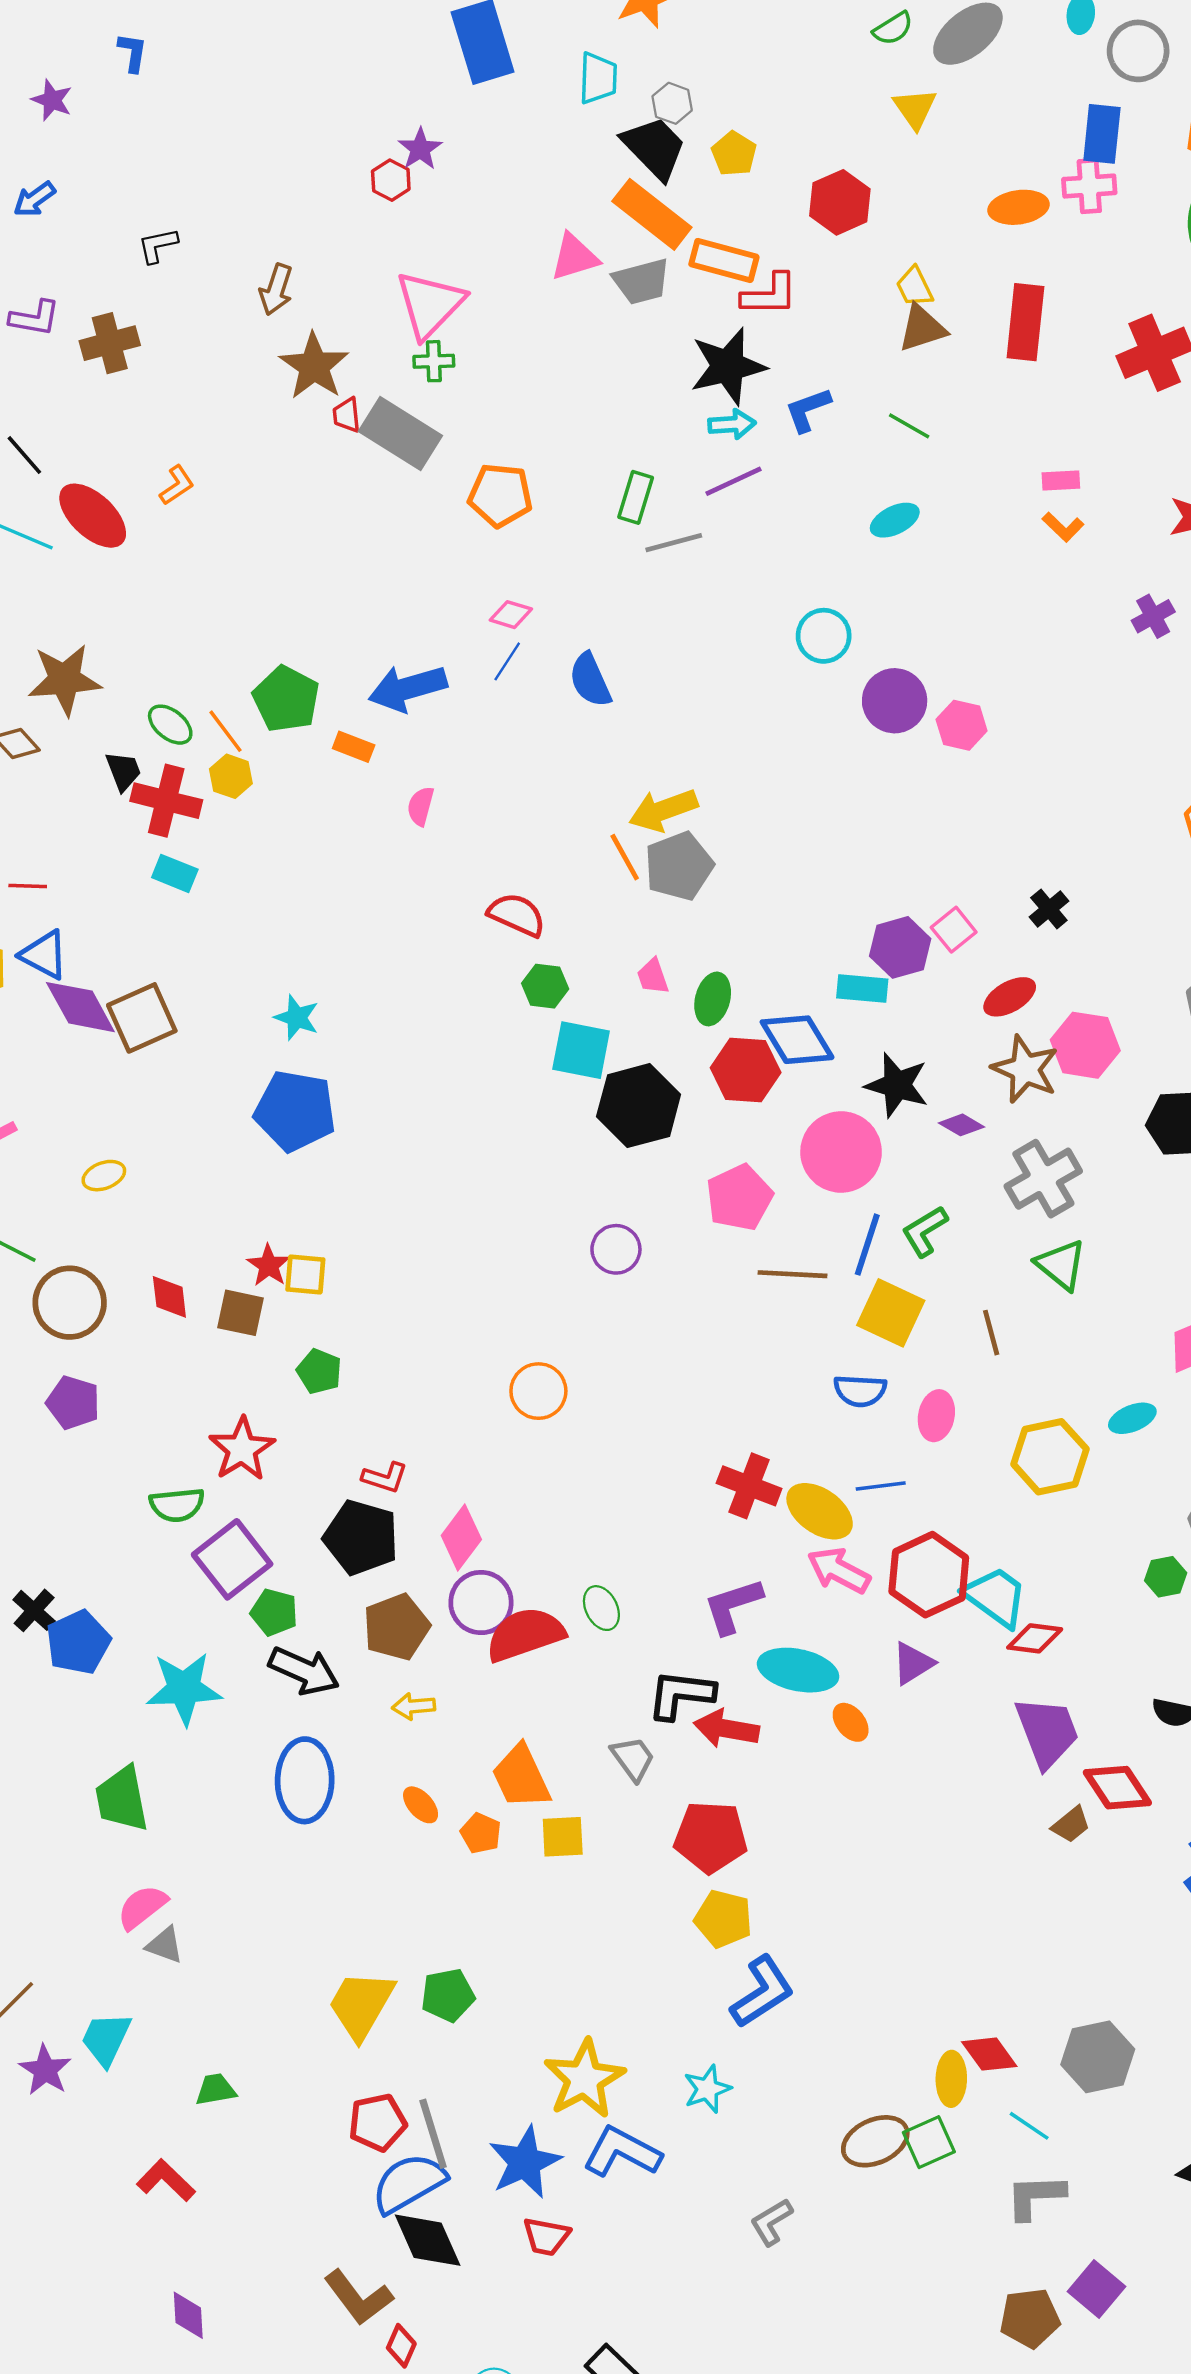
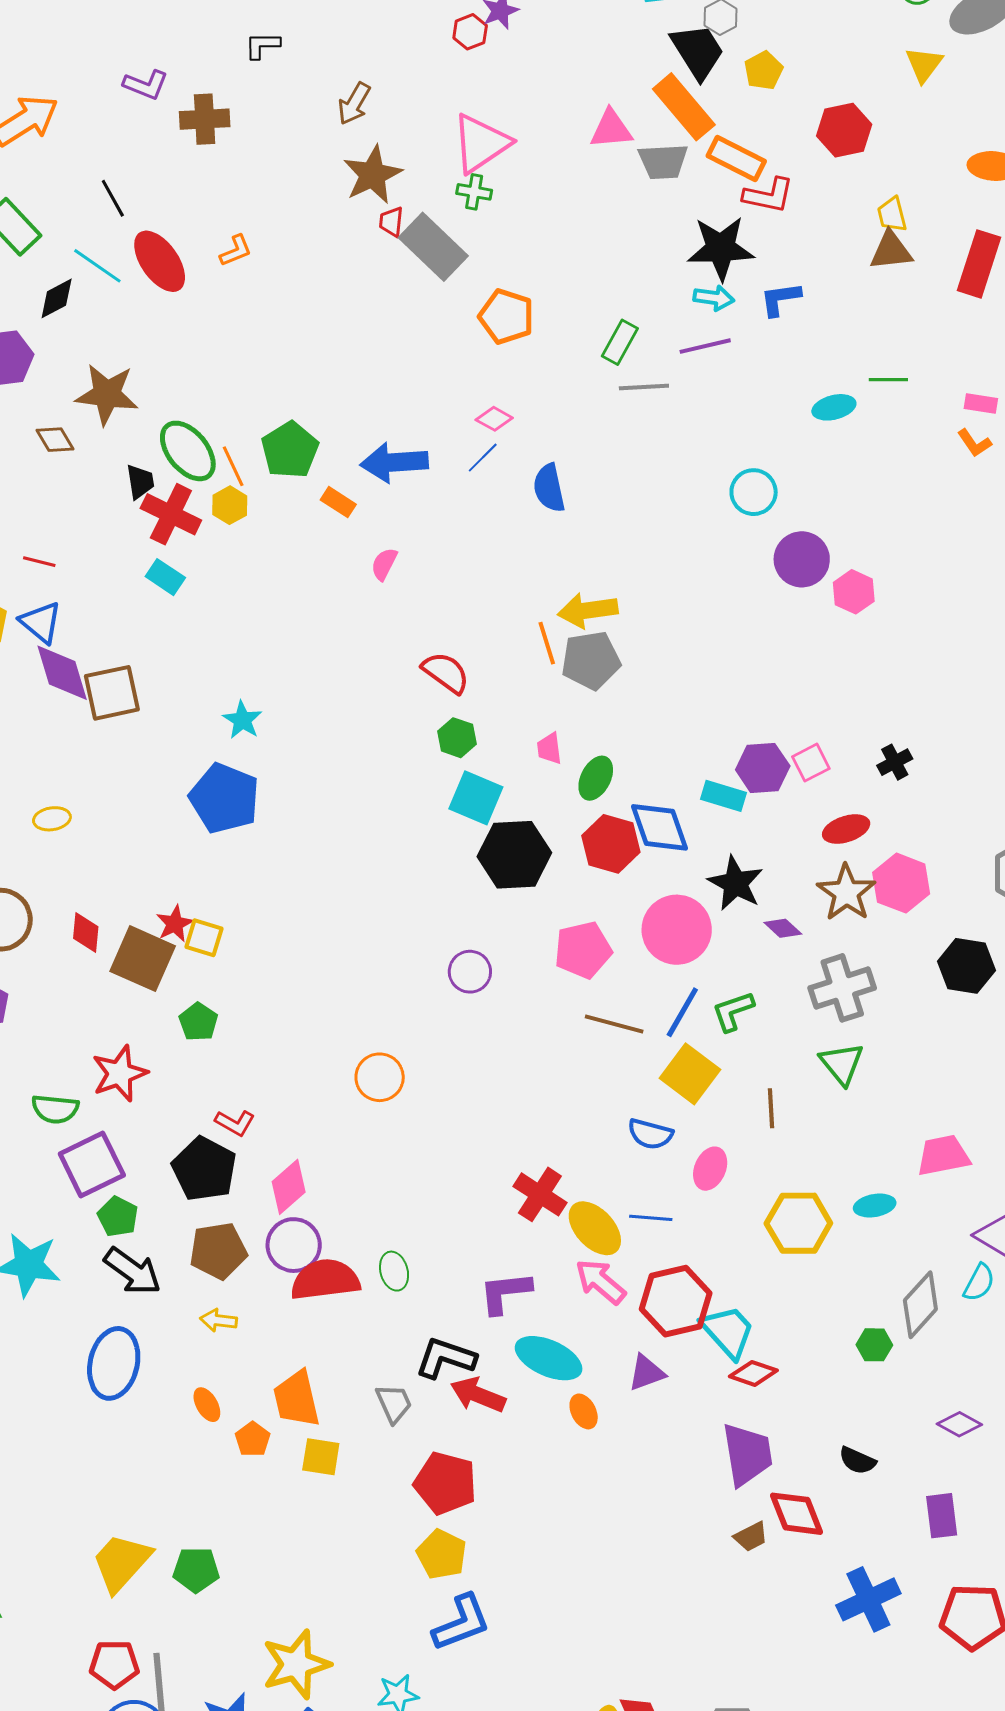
green line: (909, 426) -> (888, 380), moved, turned -42
green ellipse: (170, 725) -> (188, 451), size x1.6
brown square: (240, 1313) -> (143, 959), size x1.5

